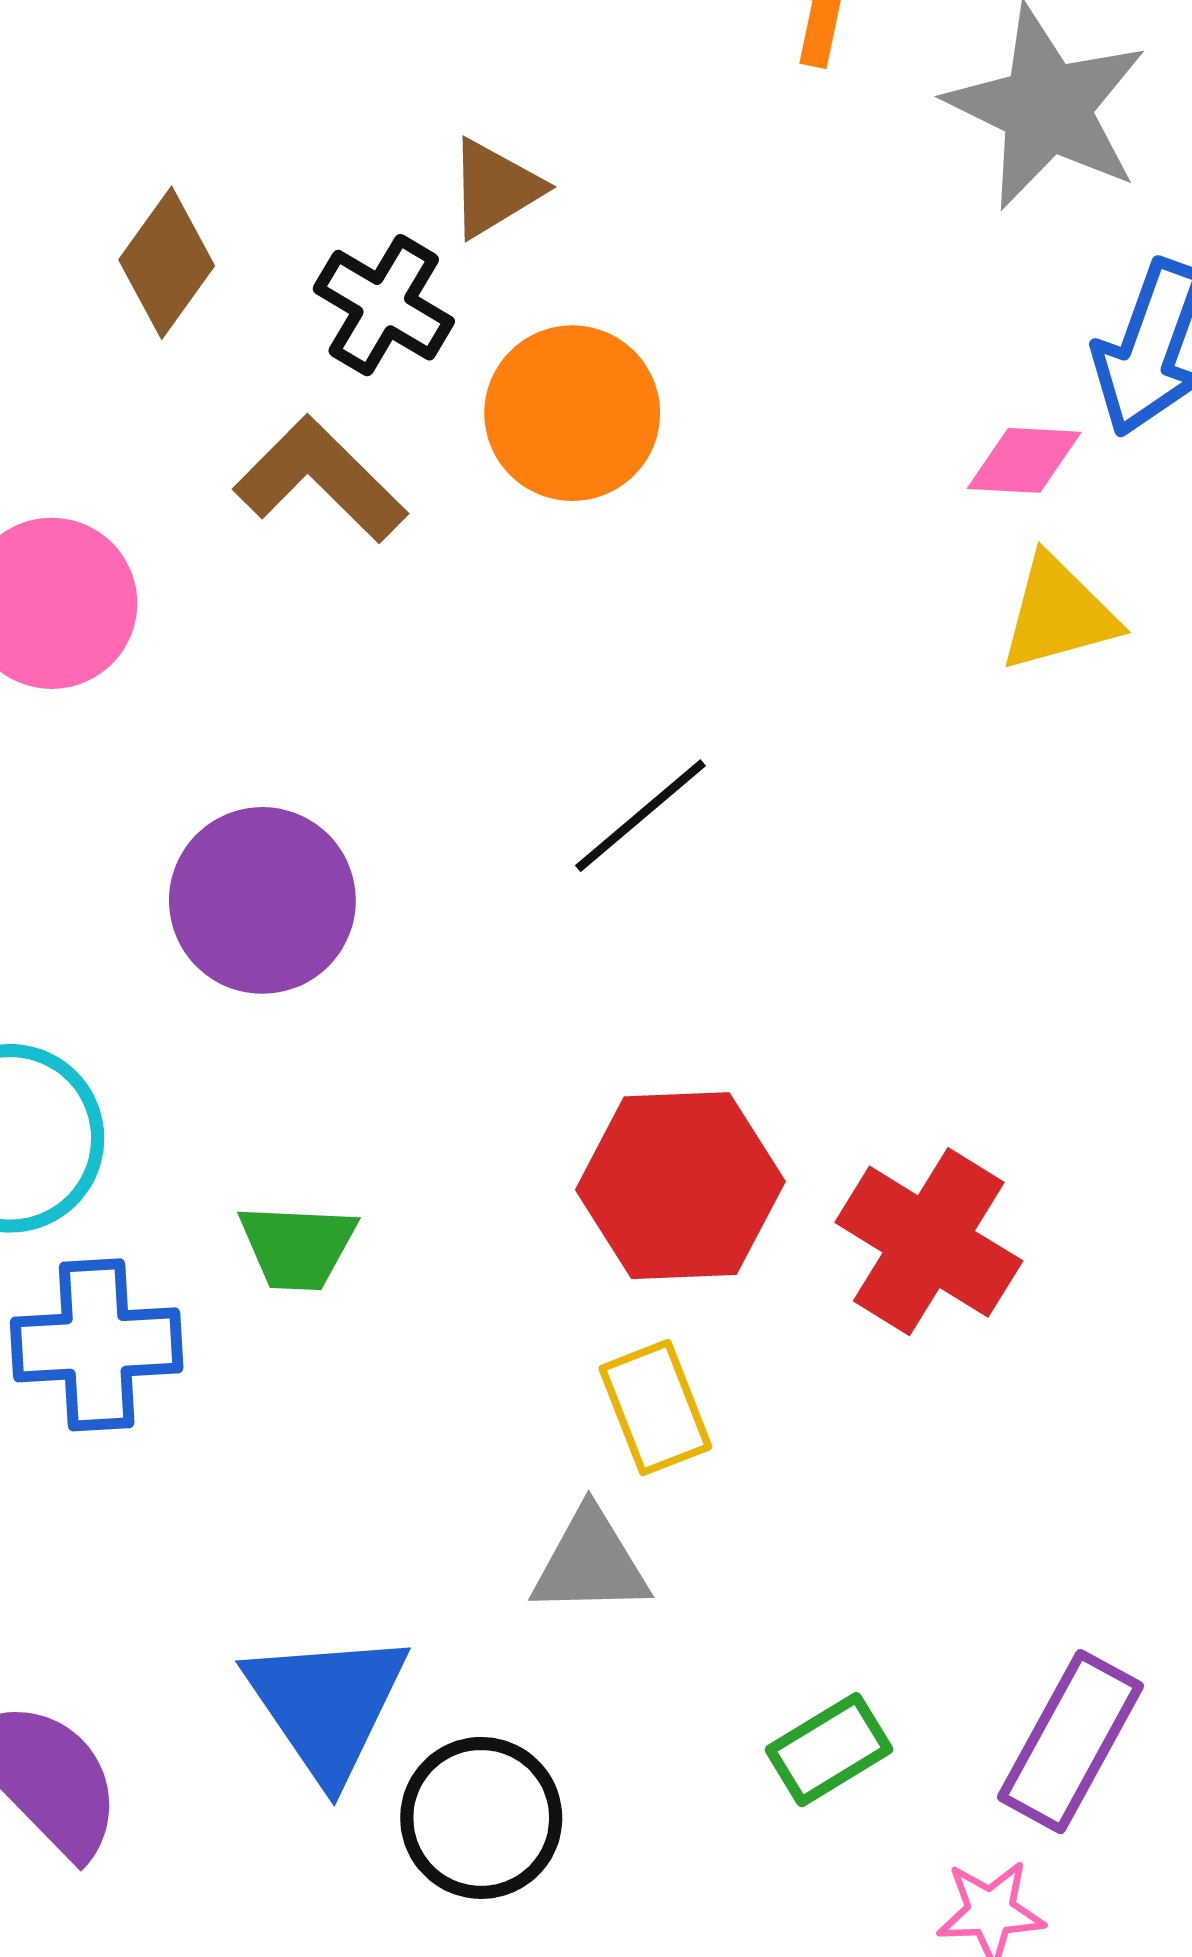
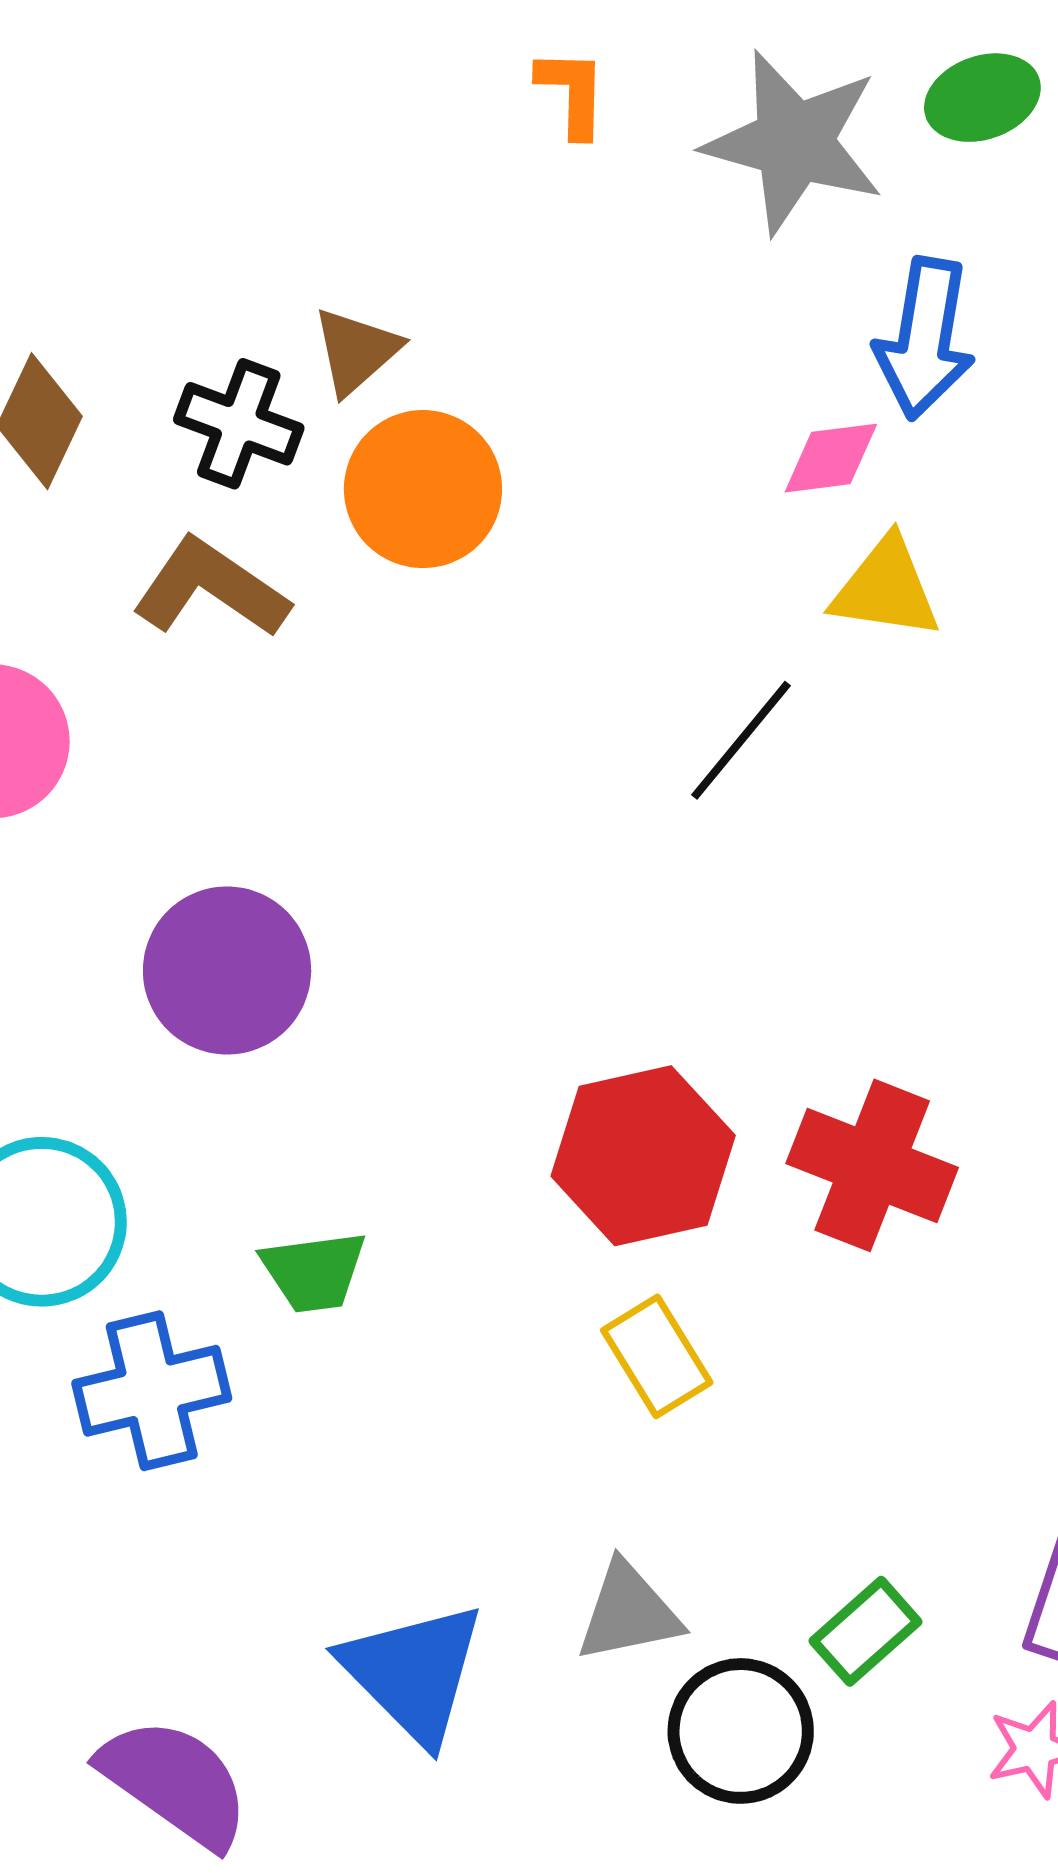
brown triangle: (495, 188) -> (356, 351), moved
yellow triangle: (1058, 614) -> (886, 588), turned 34
black line: (641, 816) -> (741, 740), moved
gray triangle: (590, 1563) -> (629, 1612), moved
black circle: (481, 1818) -> (741, 1731), moved

